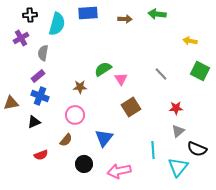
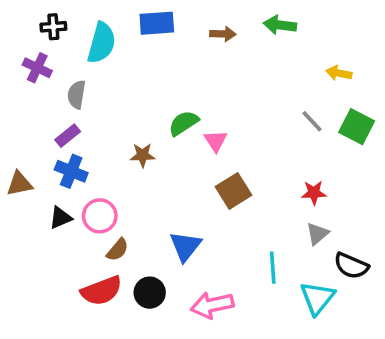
purple cross: (21, 38) -> (37, 68), turned -35
gray line: (161, 74) -> (312, 121), moved
pink circle: (75, 115) -> (100, 216), moved
red semicircle: (41, 155) -> (102, 291), moved, size x1.6

